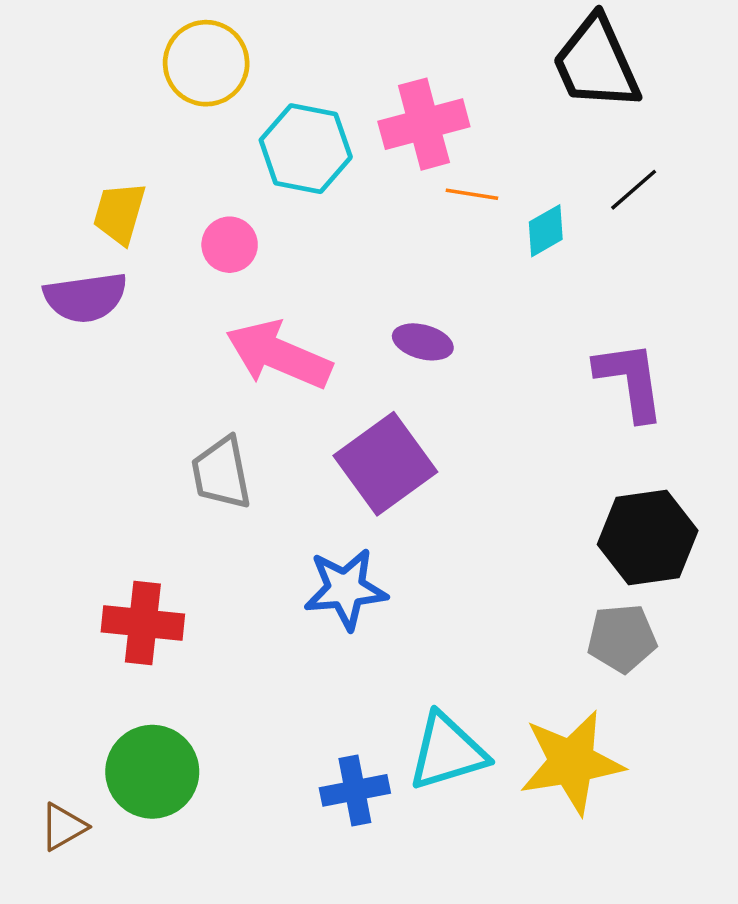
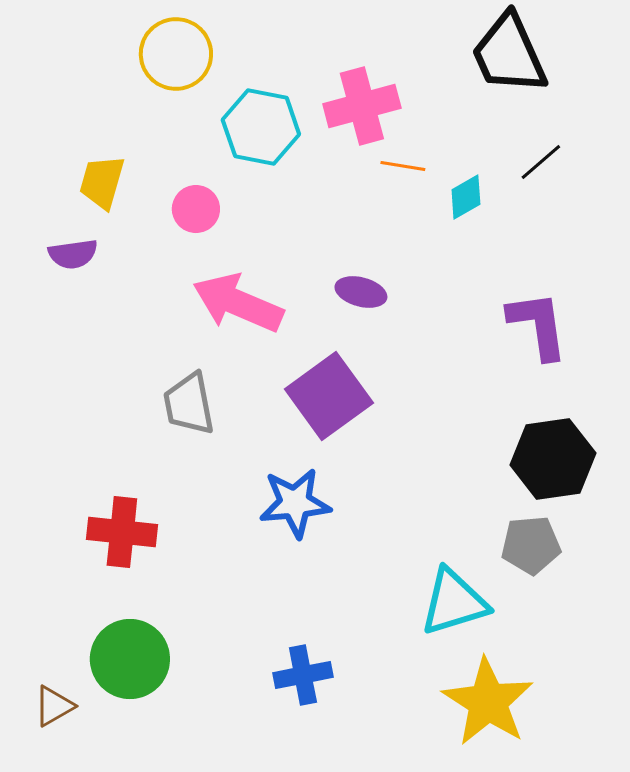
purple semicircle: (85, 297) -> (73, 254), size x0.7
cyan triangle: (447, 752) -> (454, 602), moved
yellow star: (572, 762) -> (488, 702), moved, turned -30

